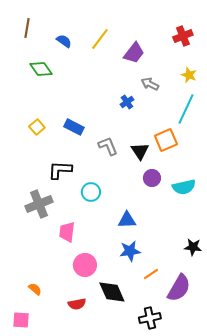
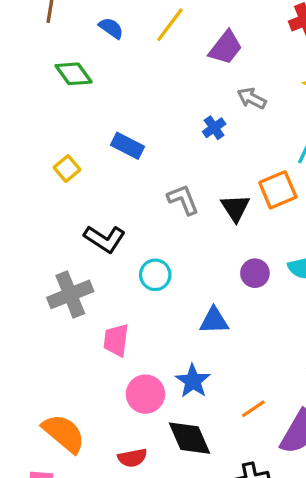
blue rectangle: (74, 127) -> (127, 146), moved
black L-shape: (60, 170) -> (105, 239), turned -150
purple circle: (152, 178) -> (255, 273), moved
blue star: (130, 251) -> (193, 381), moved, turned -30
orange semicircle: (35, 289) -> (64, 433), size x2.0

